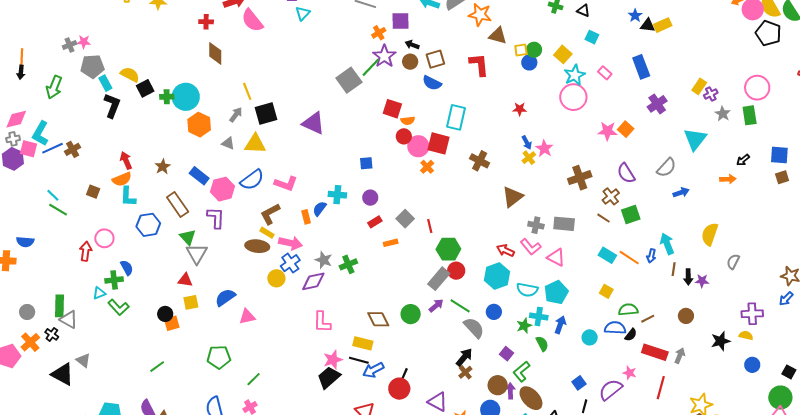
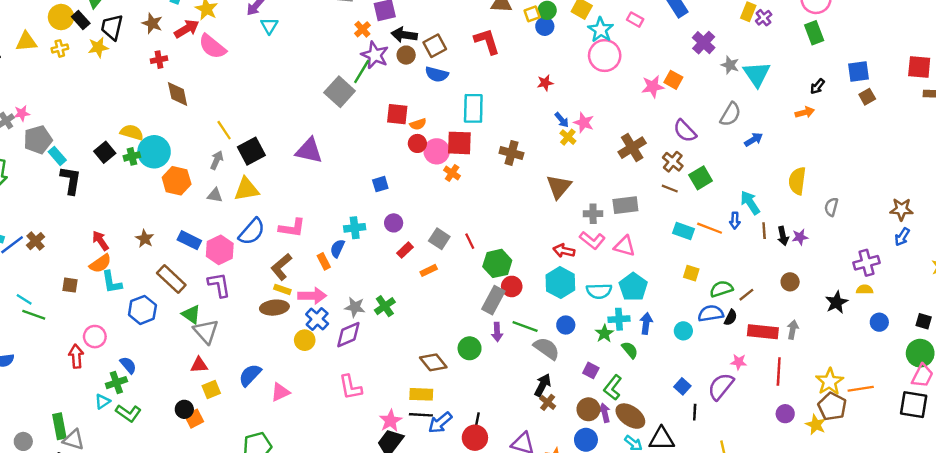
black arrow: (412, 45) -> (404, 35), size x1.5
yellow semicircle: (130, 75) -> (132, 132), moved
gray star: (723, 114) -> (730, 65), moved
purple arrow: (436, 306) -> (497, 332), turned 140
pink L-shape: (322, 322) -> (350, 387), moved

